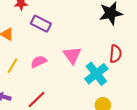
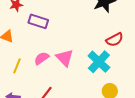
red semicircle: (116, 54) -> (115, 40), turned 66
pink triangle: (72, 55) -> (65, 58), moved

